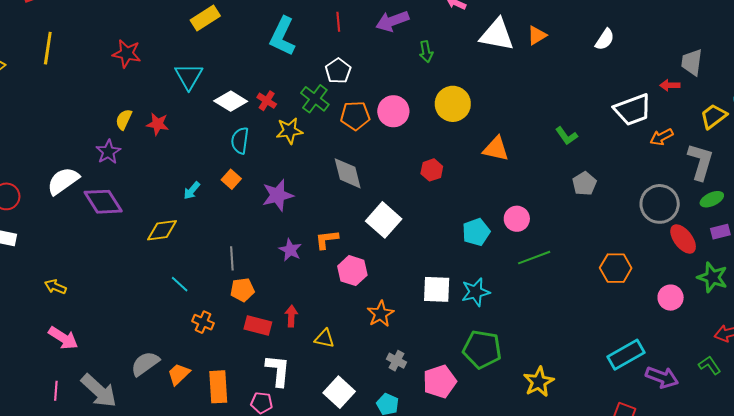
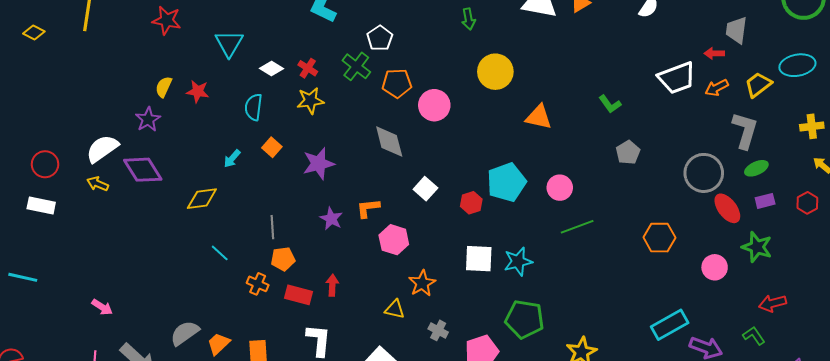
white diamond: (231, 101) -> (271, 69), size x0.7
pink circle: (393, 111) -> (434, 105), moved
yellow star: (289, 131) -> (310, 101), moved
orange arrow: (662, 137) -> (717, 88), moved
cyan semicircle: (240, 141) -> (254, 107), moved
red hexagon: (432, 170) -> (471, 203), moved
white square: (384, 220) -> (425, 189), size x0.7
cyan pentagon: (476, 232) -> (506, 182), moved, size x1.4
yellow arrow: (55, 287) -> (98, 184), moved
orange cross: (203, 322) -> (258, 284), moved
pink arrow: (63, 338) -> (102, 307), size x0.7
yellow triangle: (324, 338) -> (395, 309), moved

